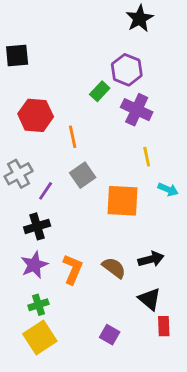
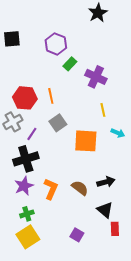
purple hexagon: (127, 70) -> (56, 44), moved
red hexagon: (36, 115) -> (25, 98), moved
black cross: (37, 226) -> (26, 159), size x1.4

